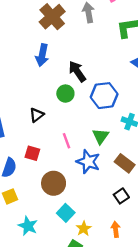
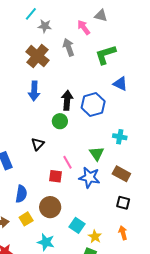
black arrow: (77, 71) -> (67, 100), turned 48
blue hexagon: (104, 96) -> (93, 105), moved
red square: (32, 153) -> (55, 176), moved
brown circle: (54, 183) -> (50, 207), moved
black square: (121, 196) -> (123, 203), turned -32

